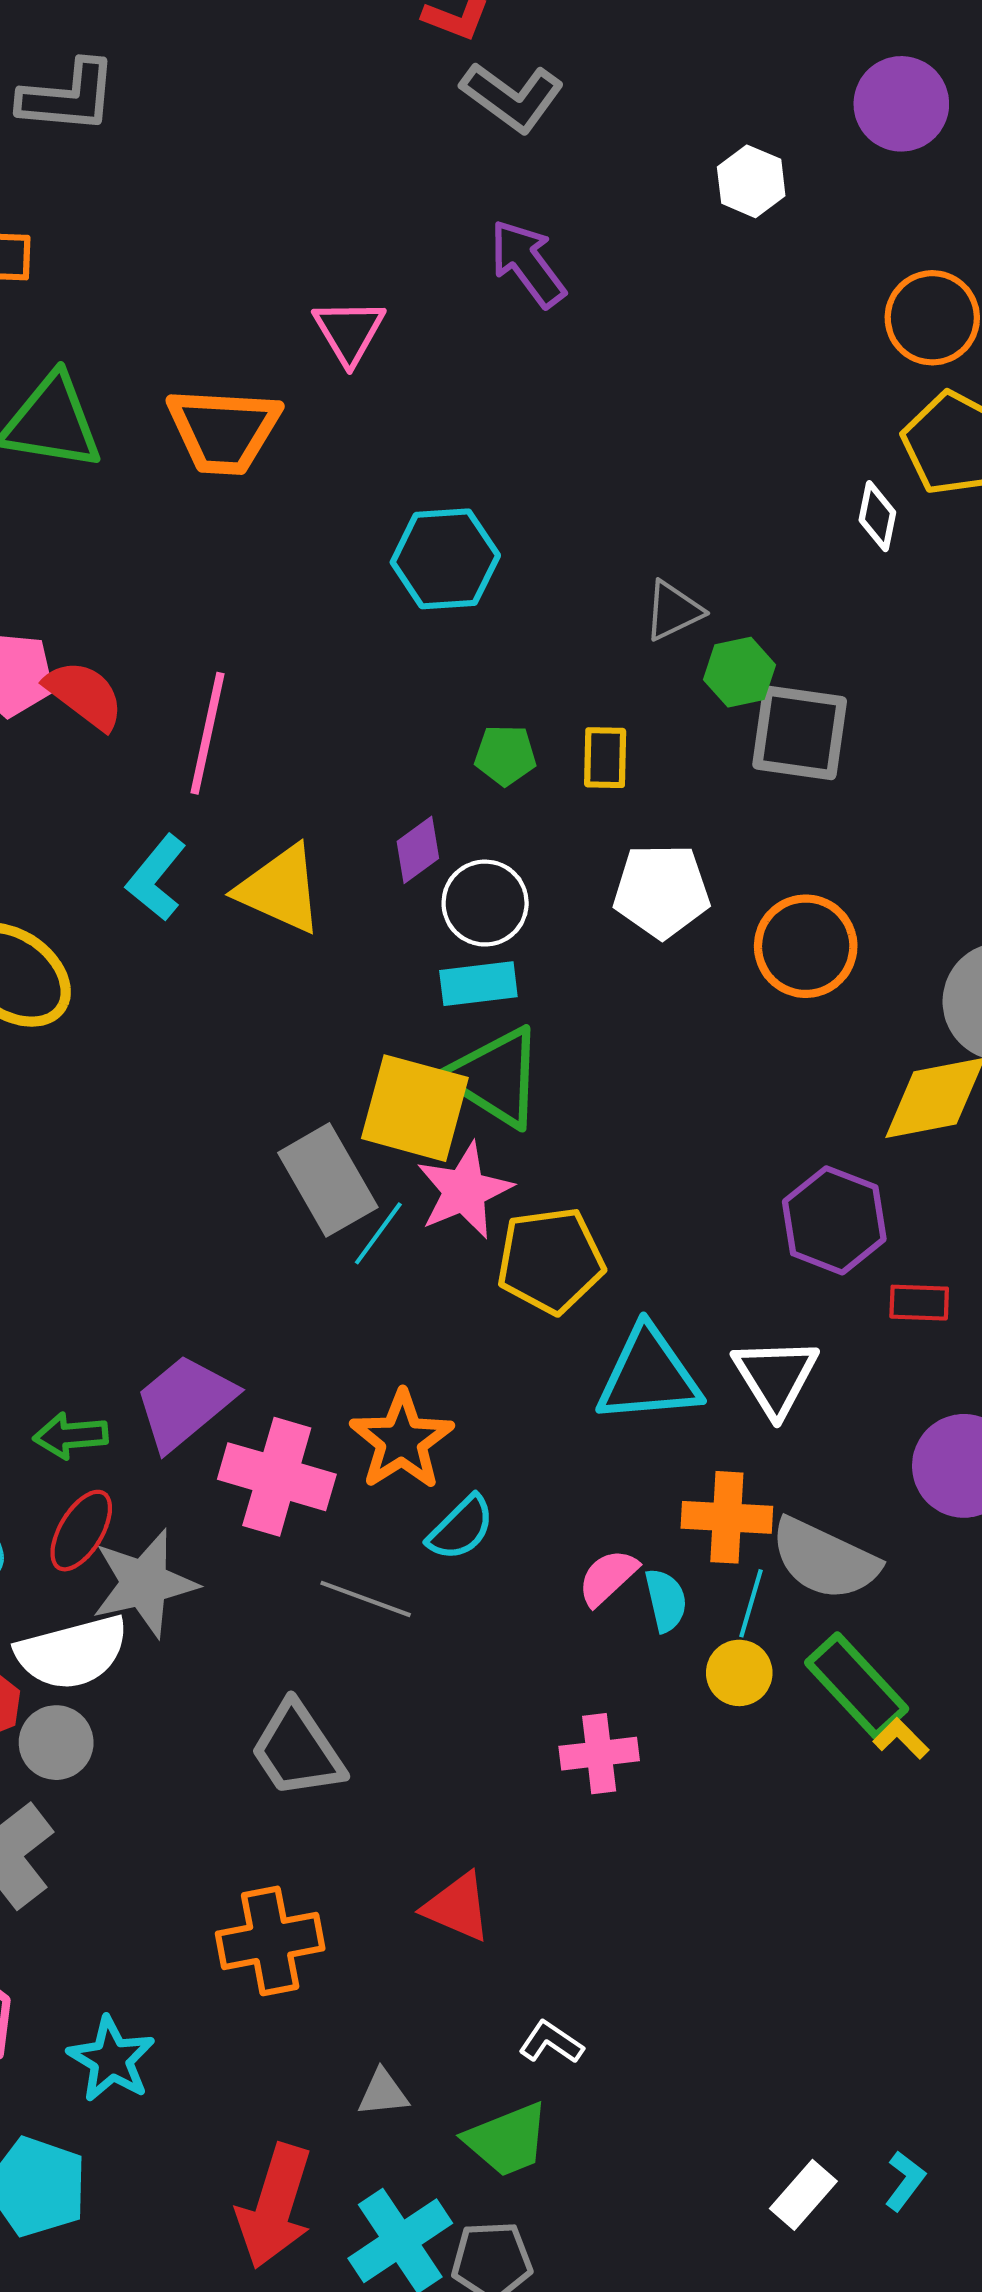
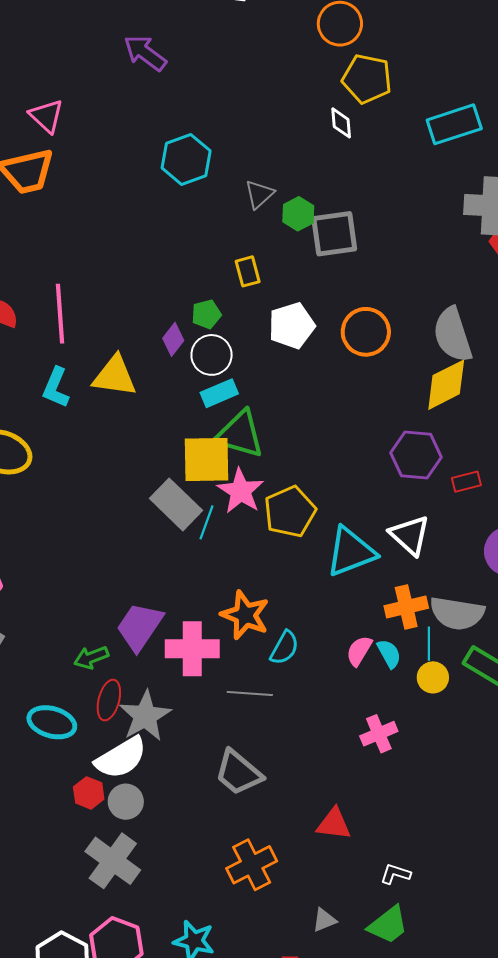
pink triangle: (349, 332) -> (46, 116), moved
cyan hexagon: (445, 559) -> (186, 159), moved
green pentagon: (505, 755) -> (206, 314), moved

